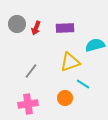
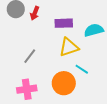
purple rectangle: (65, 28) -> (64, 23), moved
orange circle: (65, 98) -> (64, 83), size x1.5

